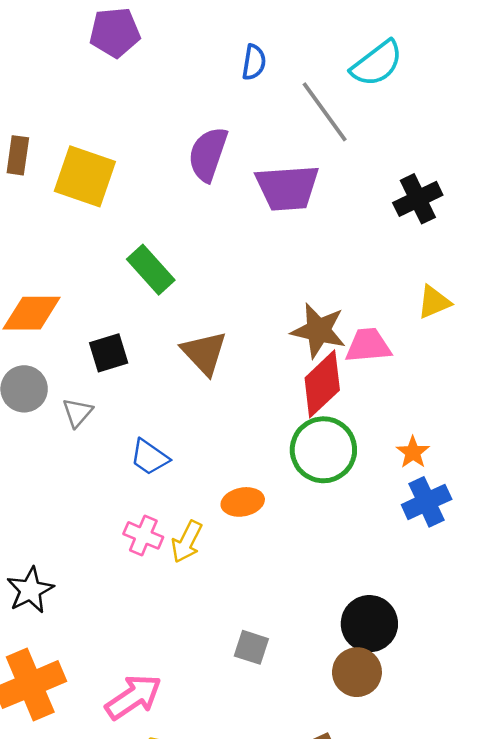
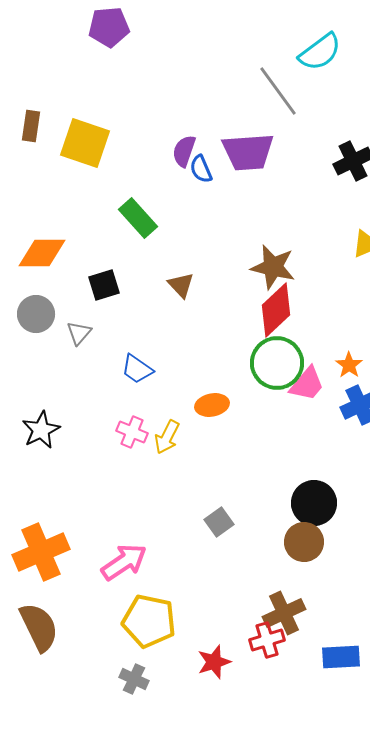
blue semicircle: (254, 62) -> (201, 169), moved, turned 148
purple semicircle: (208, 154) -> (184, 151), moved, size x0.7
pink trapezoid: (368, 345) -> (307, 384), moved, turned 135
brown triangle: (204, 353) -> (181, 285), size x0.7
black star: (30, 590) -> (41, 430), moved
gray square: (251, 647) -> (219, 522), turned 36

